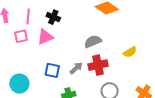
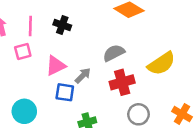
pink triangle: (45, 37) -> (56, 66), moved
yellow semicircle: (130, 52) -> (161, 64), size x1.6
gray arrow: (76, 68) -> (83, 76), moved

